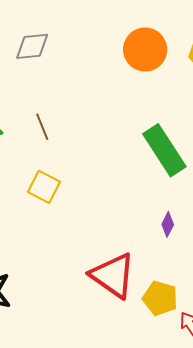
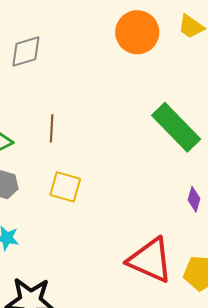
brown line: (42, 127) -> (52, 128), turned 36

